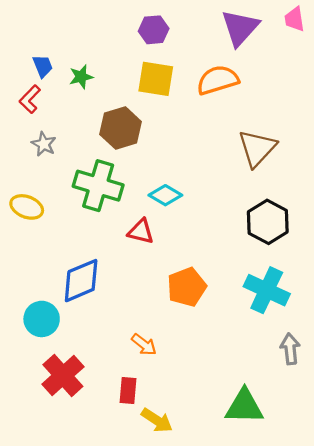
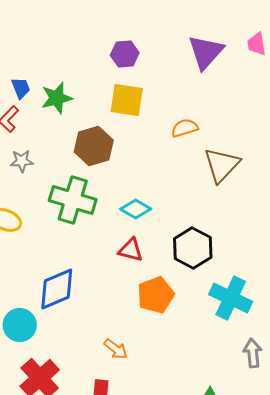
green star: (81, 77) -> (57, 98), size x1.4
orange semicircle: (218, 80) -> (185, 128), moved, size x0.7
gray star: (44, 144) -> (22, 161), turned -30
black hexagon: (268, 222) -> (193, 248), moved
red triangle: (141, 231) -> (131, 250), moved

